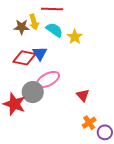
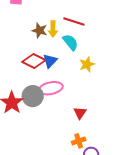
yellow star: (75, 37) -> (87, 64), moved

